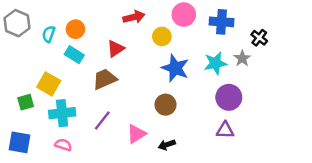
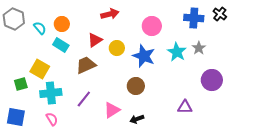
pink circle: (184, 15) -> (152, 26), moved
blue cross: (221, 22) -> (194, 18), moved
cyan semicircle: (49, 34) -> (40, 28), turned 120
yellow circle: (162, 36) -> (117, 48), moved
black cross: (259, 38) -> (220, 14), moved
cyan star: (215, 63) -> (177, 52), turned -30
purple circle: (229, 97) -> (212, 80), moved
pink semicircle: (63, 145) -> (52, 119), turned 40

